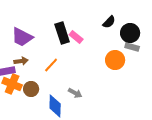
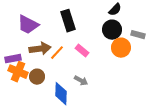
black circle: (130, 33) -> (112, 30), moved
pink rectangle: (76, 37) -> (82, 51), moved
brown arrow: (21, 61) -> (40, 49), moved, size x1.5

